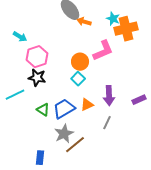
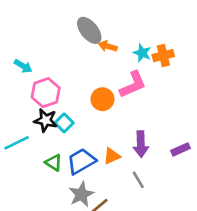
cyan star: (113, 19) -> (142, 53), moved
orange cross: (126, 29) -> (163, 56), size x0.7
cyan square: (78, 79) -> (64, 123), moved
gray line: (107, 123) -> (138, 180), turned -56

